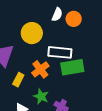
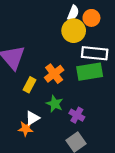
yellow circle: (32, 33) -> (74, 31), moved
white rectangle: (60, 52) -> (95, 53), moved

